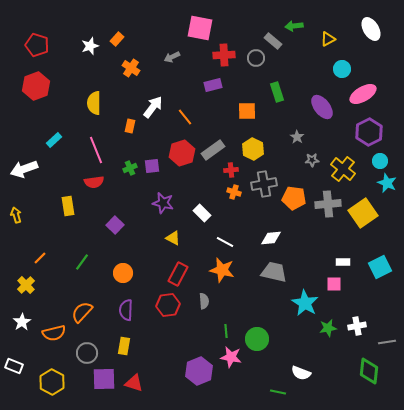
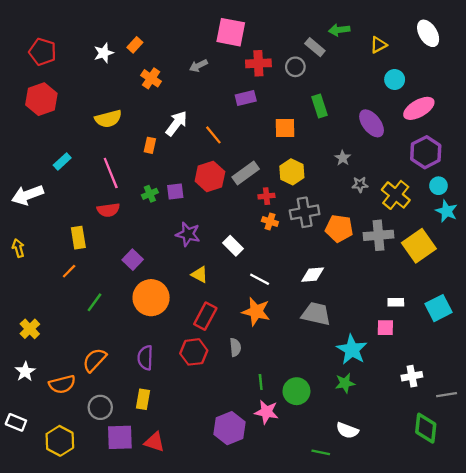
yellow semicircle: (94, 103) -> (108, 119), turned -105
orange line: (40, 258) -> (69, 271), moved
orange circle: (123, 273) -> (151, 298), moved, size x1.6
green star: (328, 328) -> (345, 383), moved

